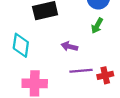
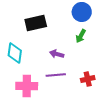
purple line: (81, 71) -> (56, 75), moved

